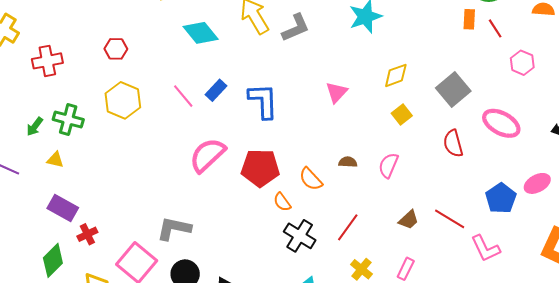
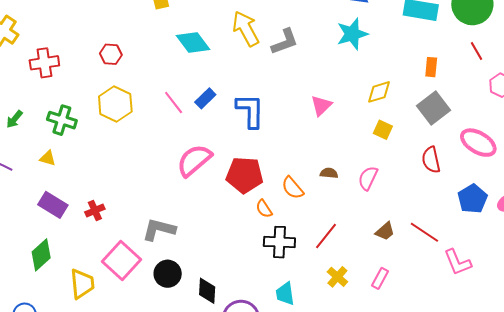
orange rectangle: (469, 19) -> (431, 67), moved
yellow square: (402, 115) -> (383, 130), turned -30
green arrow: (35, 126) -> (14, 119), moved
blue pentagon: (501, 198) -> (472, 199), moved
red cross: (87, 234) -> (95, 211), moved
black cross: (300, 236) -> (279, 242), turned -32

